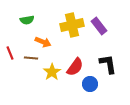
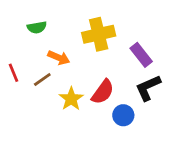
purple rectangle: (99, 26) -> (141, 55), moved
brown line: (31, 58) -> (42, 80), turned -40
black L-shape: (108, 64) -> (148, 88), turned -105

